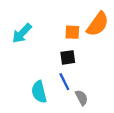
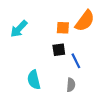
blue line: (64, 82) -> (76, 61), moved
gray semicircle: (82, 98) -> (71, 85), turned 32

